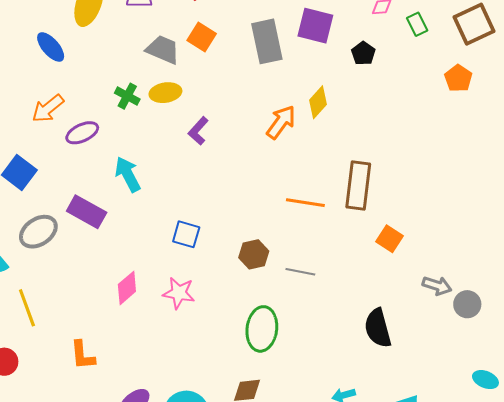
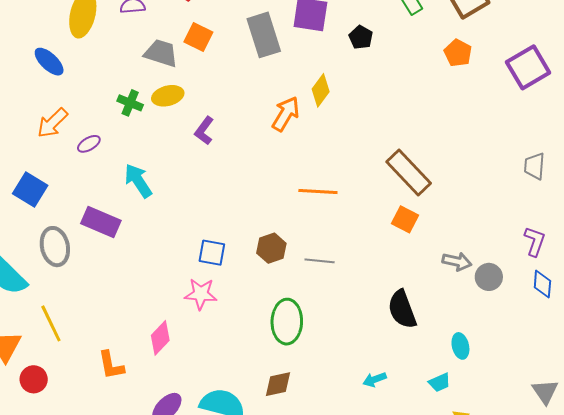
purple ellipse: (82, 133) -> (89, 144), size x0.7
brown rectangle: (358, 186) -> (409, 172), moved, turned -45
gray ellipse: (38, 232) -> (55, 247), turned -63
blue square: (186, 234) -> (212, 253), moved
pink diamond: (127, 288) -> (160, 338), moved
cyan ellipse: (485, 380) -> (460, 346), moved, turned 60

